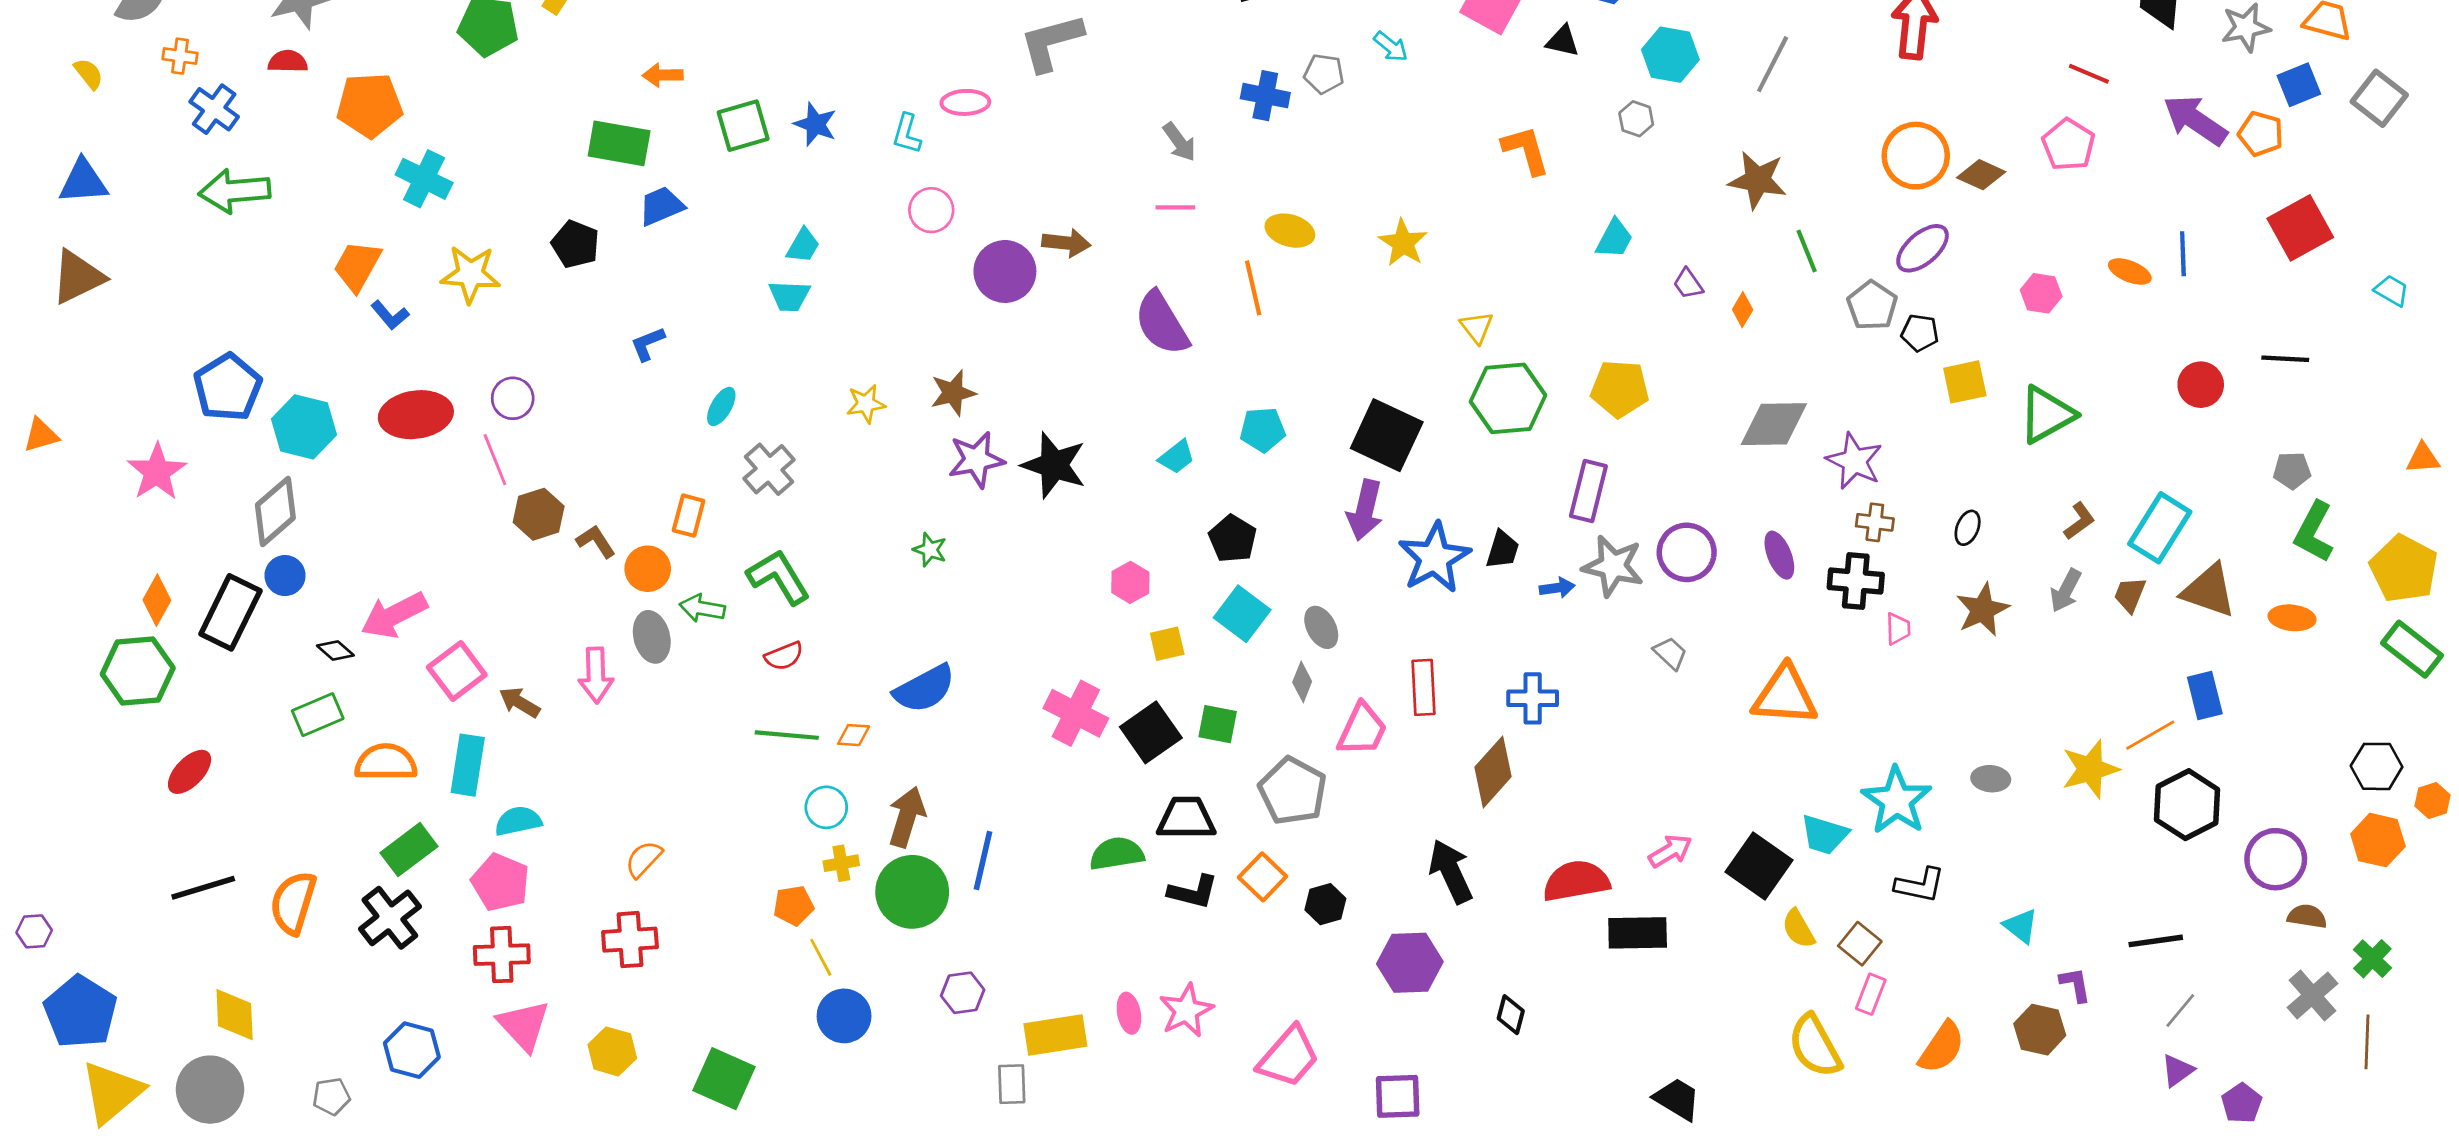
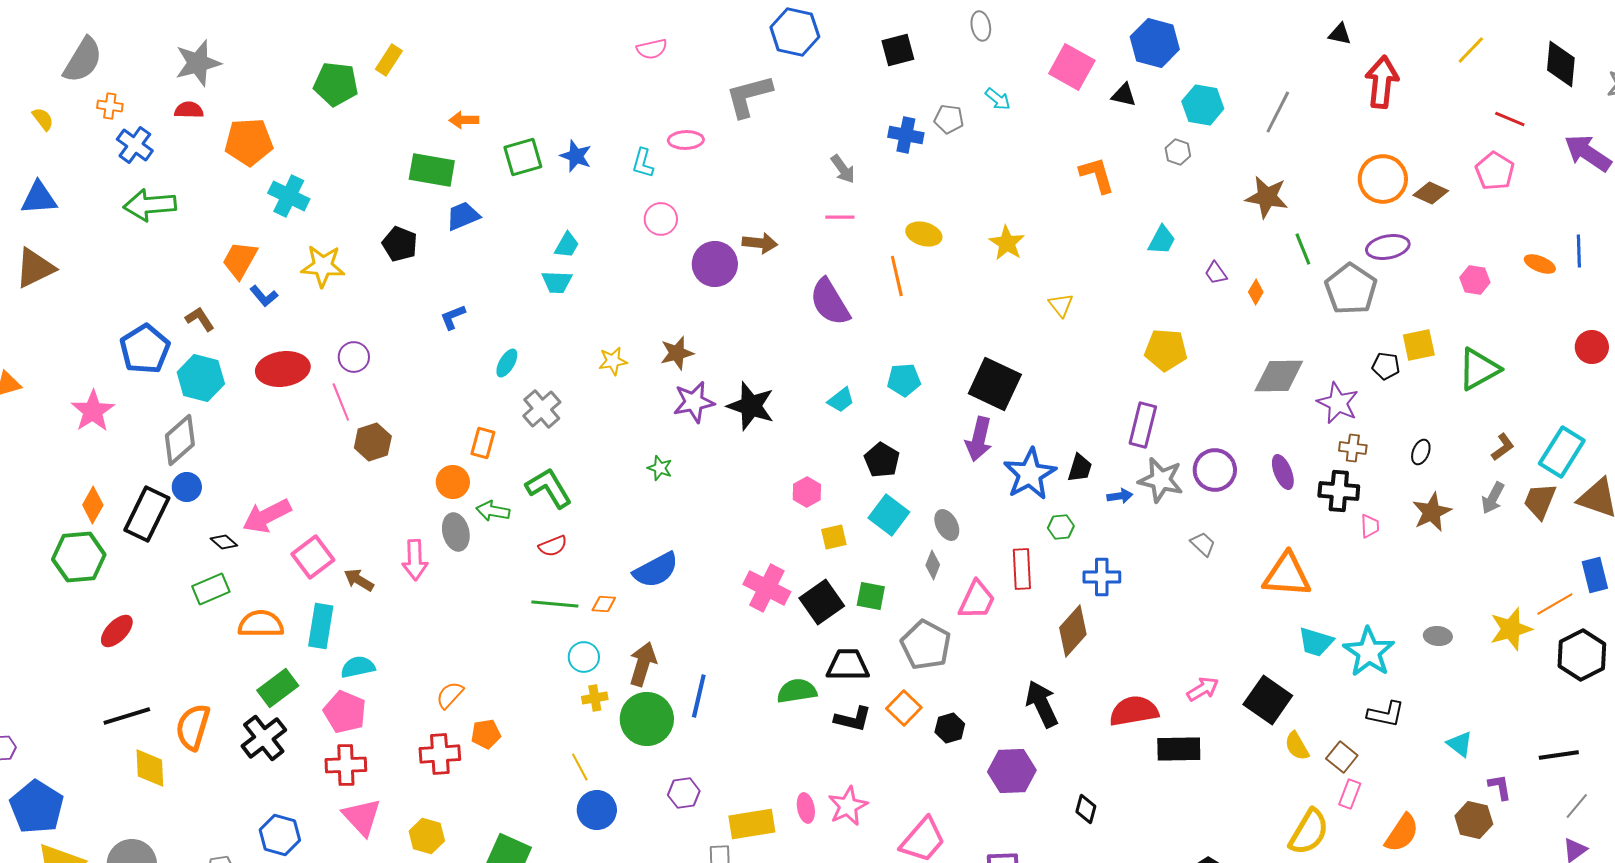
purple ellipse: (1923, 248) -> (1388, 247), turned 30
gray pentagon: (1872, 306) -> (1351, 289), size x1.4
black pentagon: (1920, 333) -> (1386, 366), moved
green hexagon: (1508, 398) -> (1061, 527), moved, size x0.5
brown L-shape: (596, 541) -> (200, 319), moved
brown trapezoid: (2130, 595) -> (1540, 501), size x1.4
cyan trapezoid: (1824, 835) -> (1316, 642), moved
orange pentagon: (794, 906) -> (486, 734), moved
yellow diamond: (235, 1015) -> (150, 768), moved
yellow semicircle: (1815, 1046) -> (1309, 832), turned -120

